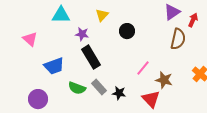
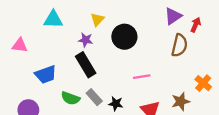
black circle: (127, 31) -> (124, 37), size x1.5
purple star: (82, 34) -> (86, 40), moved
pink triangle: (30, 39) -> (20, 45), turned -35
pink line: (143, 68) -> (142, 77), turned 42
brown star: (164, 80) -> (181, 101), moved, turned -30

